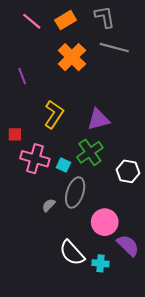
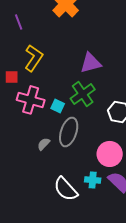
yellow L-shape: (54, 114) -> (34, 58), moved
pink circle: (105, 222) -> (110, 154), moved
cyan cross: (100, 263) -> (93, 180), moved

